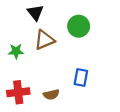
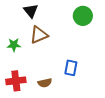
green circle: (79, 26) -> (83, 16), moved

